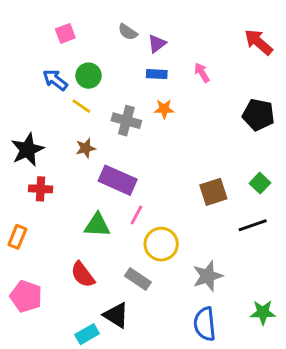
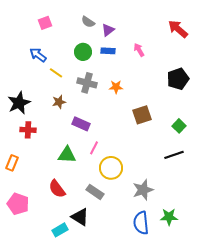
green circle: (89, 76) -> (83, 52), moved
orange star: (164, 109) -> (116, 87), moved
black pentagon: (258, 115) -> (178, 79), turned -30
purple rectangle: (118, 180) -> (81, 124), size x0.7
brown square: (213, 192) -> (142, 115), moved
green star: (263, 312) -> (169, 217), moved

